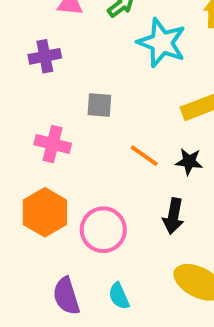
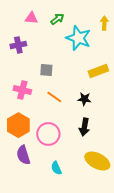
orange line: (144, 156) -> (54, 97), moved
black star: (189, 162) -> (84, 99), moved
purple semicircle: (66, 296) -> (23, 155), moved

